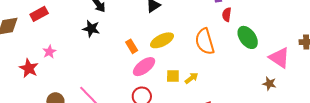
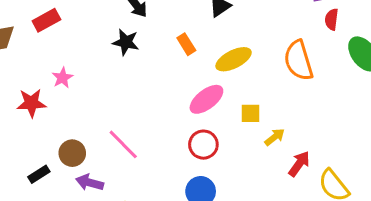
orange rectangle: (132, 46) -> (186, 44), moved
red star: (29, 68) -> (31, 103), turned -30
yellow arrow: (191, 78) -> (275, 137), moved

